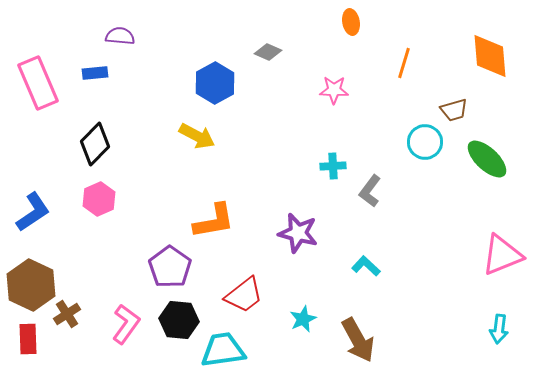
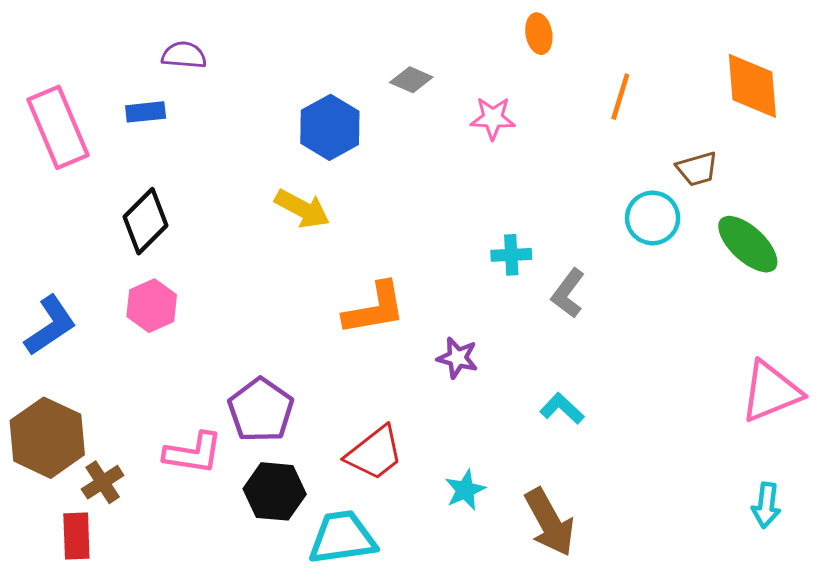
pink star: (334, 90) -> (493, 118), moved
orange L-shape: (214, 221) -> (374, 309), moved
purple star: (298, 233) -> (457, 358), size x0.7
pink L-shape: (126, 324) -> (193, 453), moved, turned 63
red rectangle: (28, 339) -> (76, 536), moved

